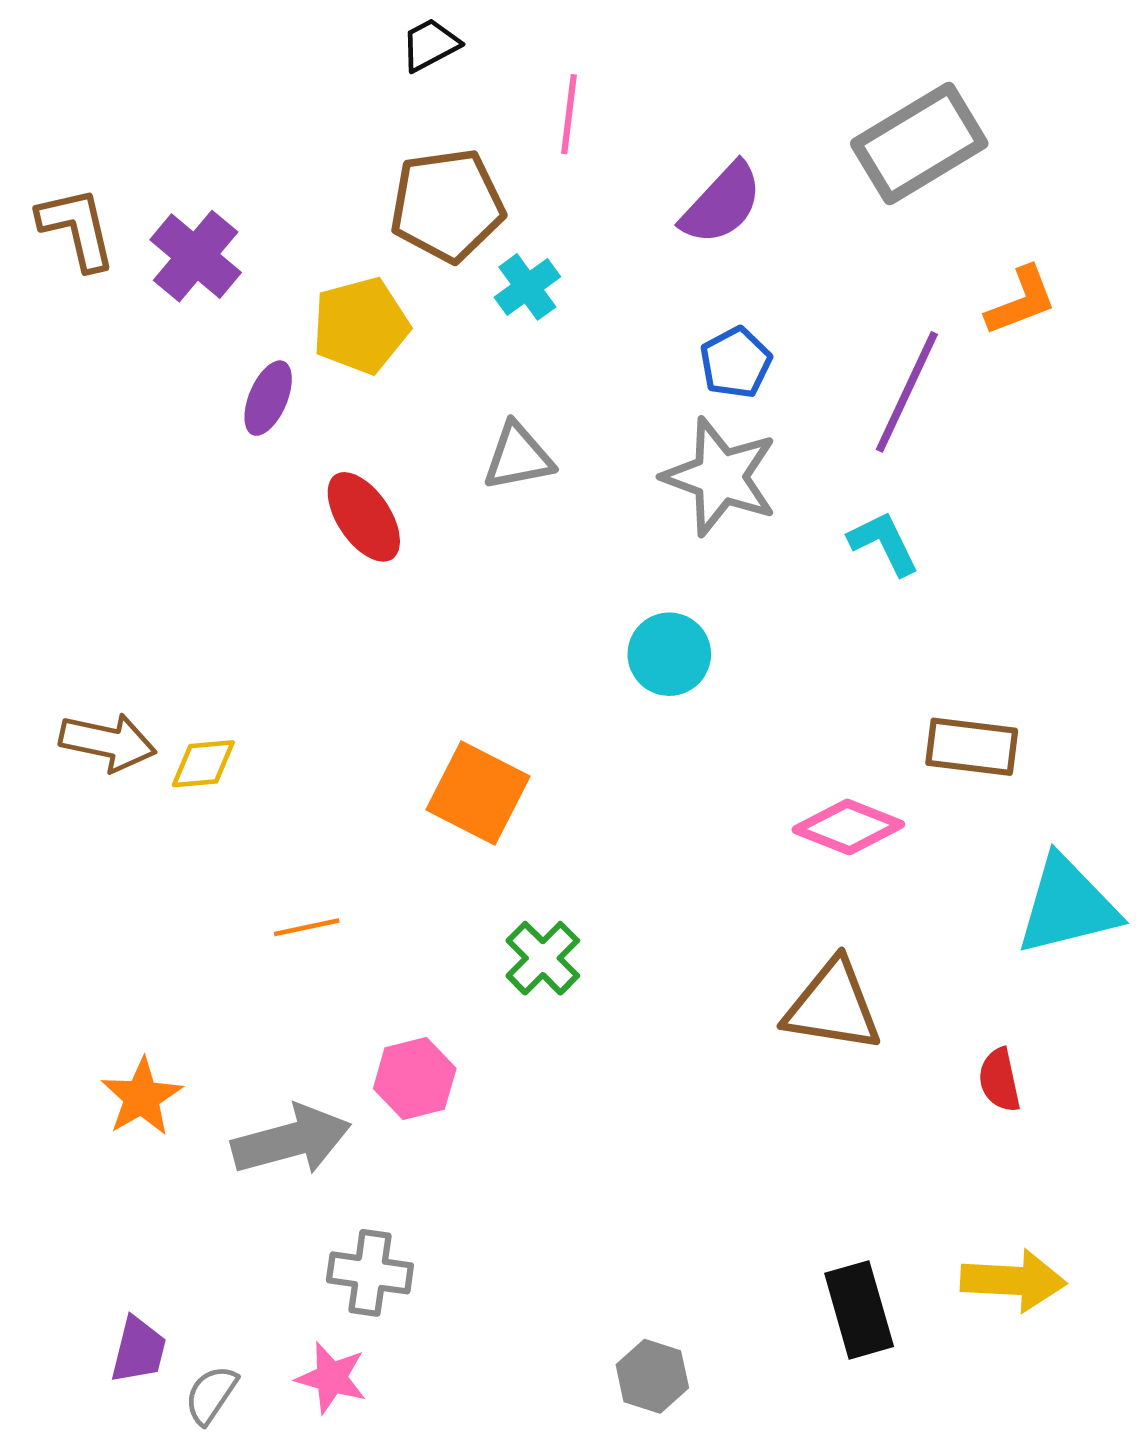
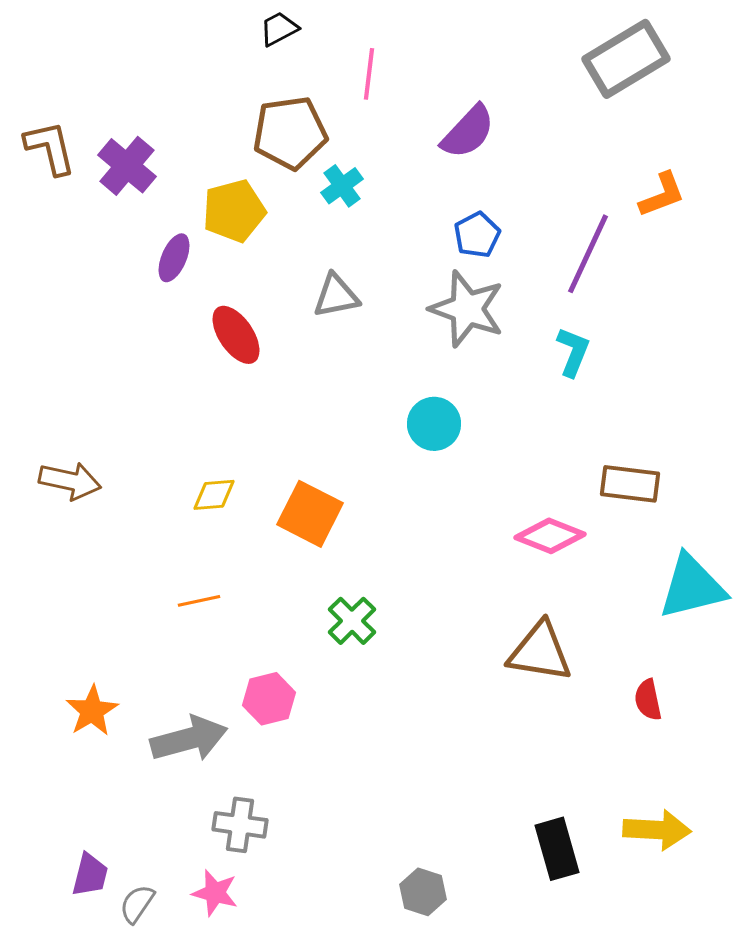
gray rectangle: (919, 143) -> (626, 59), moved
cyan L-shape: (884, 543) -> (573, 352), turned 48
yellow diamond: (203, 764) -> (214, 495), moved

